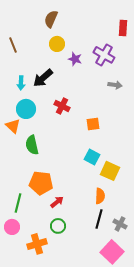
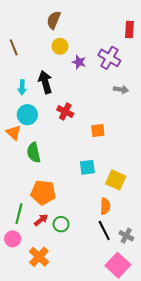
black arrow: (43, 78) -> (45, 82), turned 115
cyan square: (92, 157) -> (87, 167), moved, turned -35
red arrow: (57, 202) -> (41, 220), moved
black line: (99, 219) -> (104, 230), turned -42
green circle: (58, 226) -> (61, 224), moved
orange cross: (37, 244) -> (39, 257), turned -30

